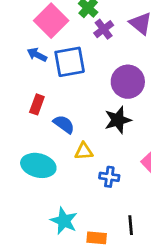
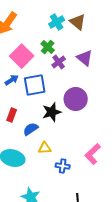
blue arrow: (37, 55) -> (12, 80), turned 120
black star: (118, 120) -> (52, 112), moved
blue semicircle: (64, 124) -> (31, 129), turned -70

